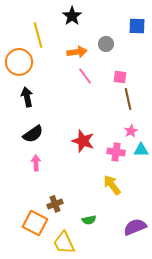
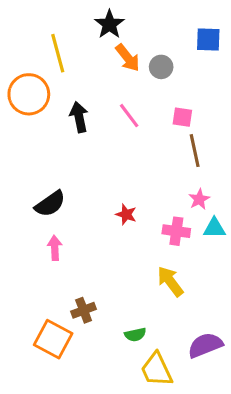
orange arrow: (77, 52) -> (128, 58), moved, turned 60
black arrow: (27, 97) -> (79, 117), moved
red star: (83, 141) -> (126, 214), size x0.6
yellow trapezoid: (64, 243) -> (157, 370), moved

